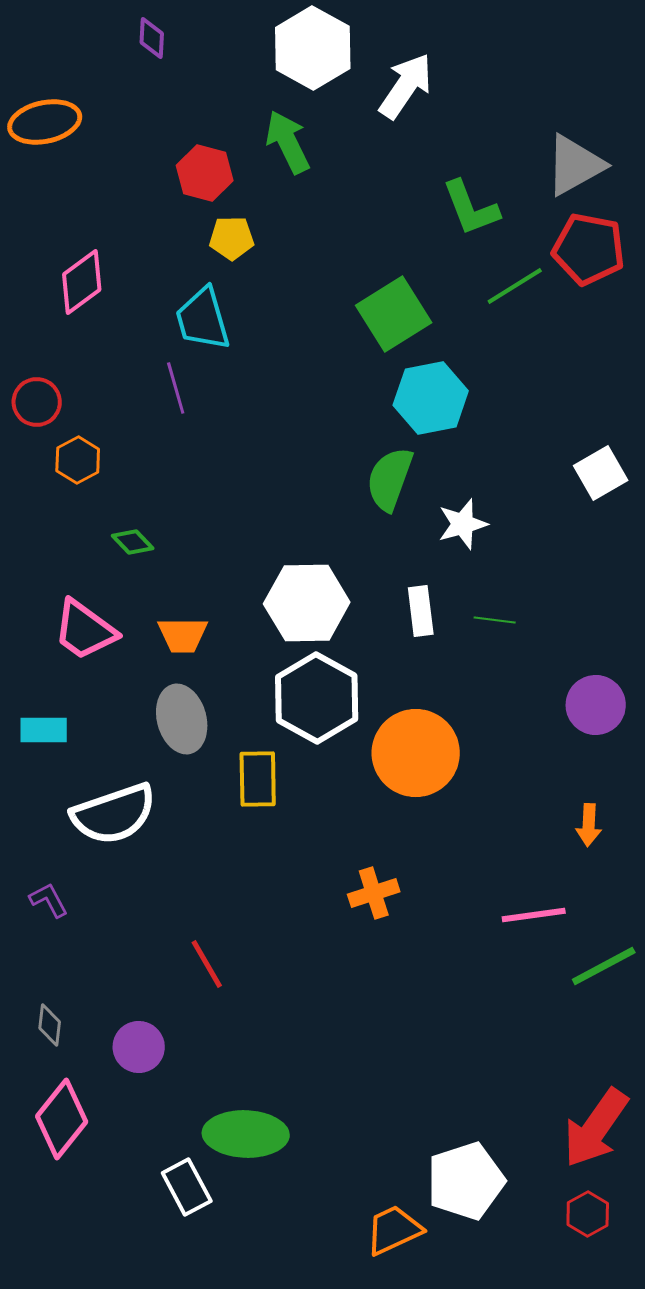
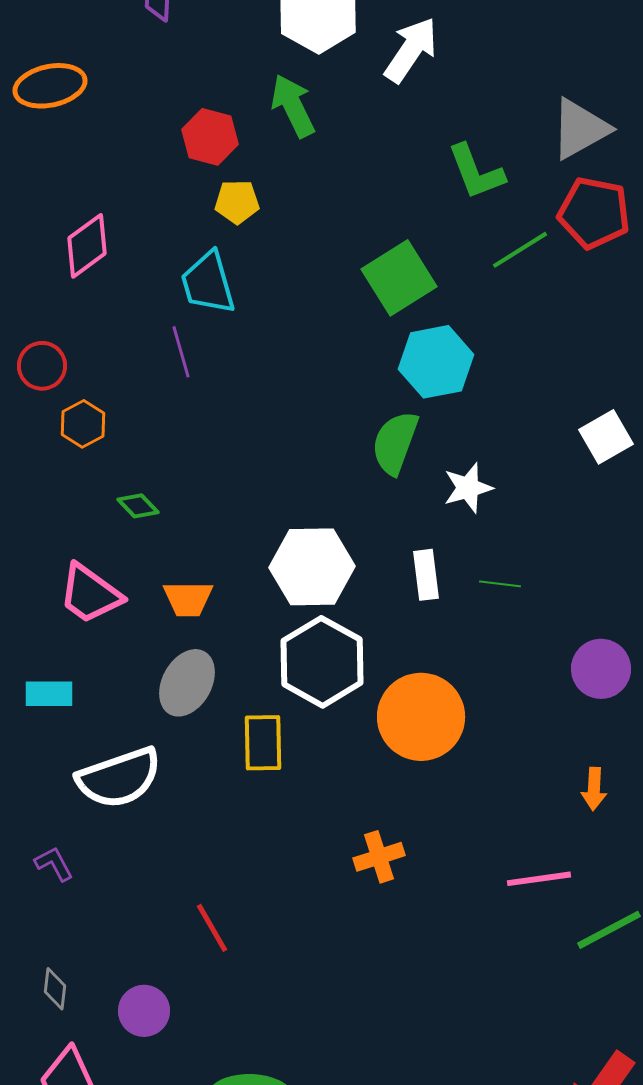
gray ellipse: (182, 719) -> (187, 683), turned 44

